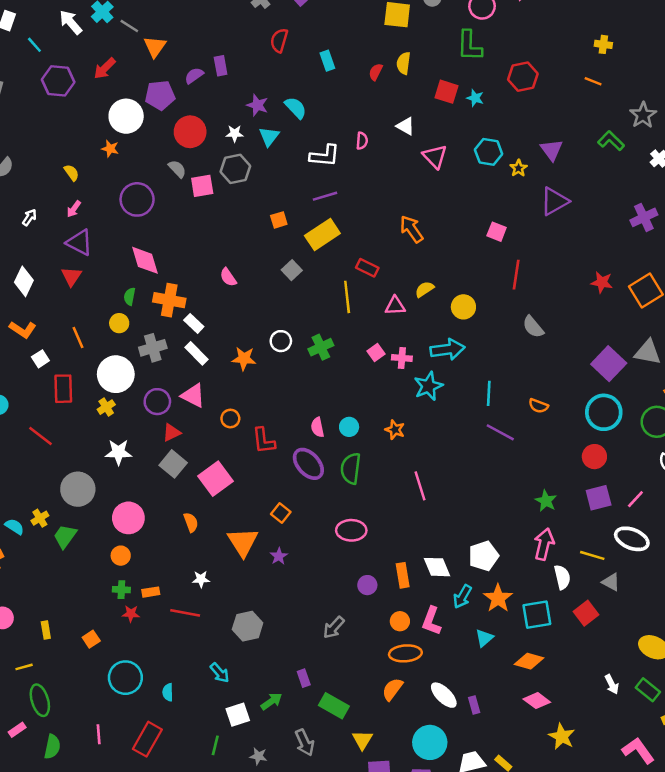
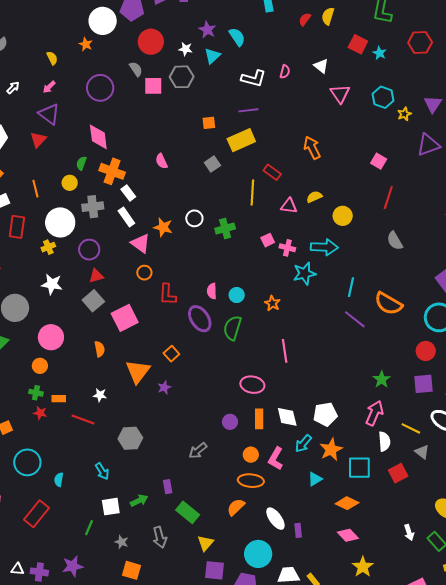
pink triangle: (193, 396) -> (140, 243), moved
orange semicircle: (538, 406) -> (388, 304), size x1.8
pink ellipse: (351, 530) -> (252, 385), moved

